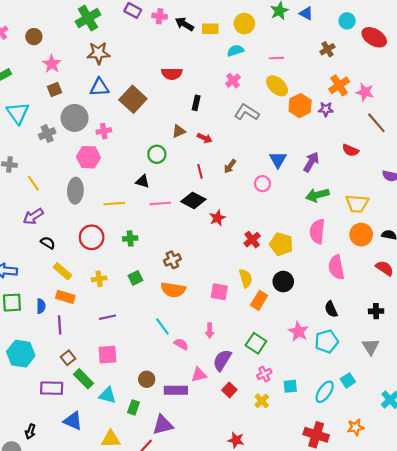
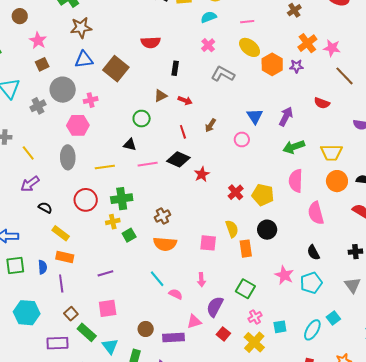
green cross: (130, 238) -> (122, 199), size x1.5
yellow cross: (99, 279) -> (113, 222), moved
orange rectangle: (259, 300) -> (246, 249), turned -36
cyan triangle: (107, 395) -> (110, 346), turned 42
yellow cross: (262, 401) -> (254, 342), size x1.5

